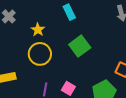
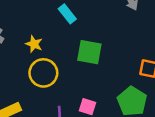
green square: (80, 46) -> (89, 52), turned -30

